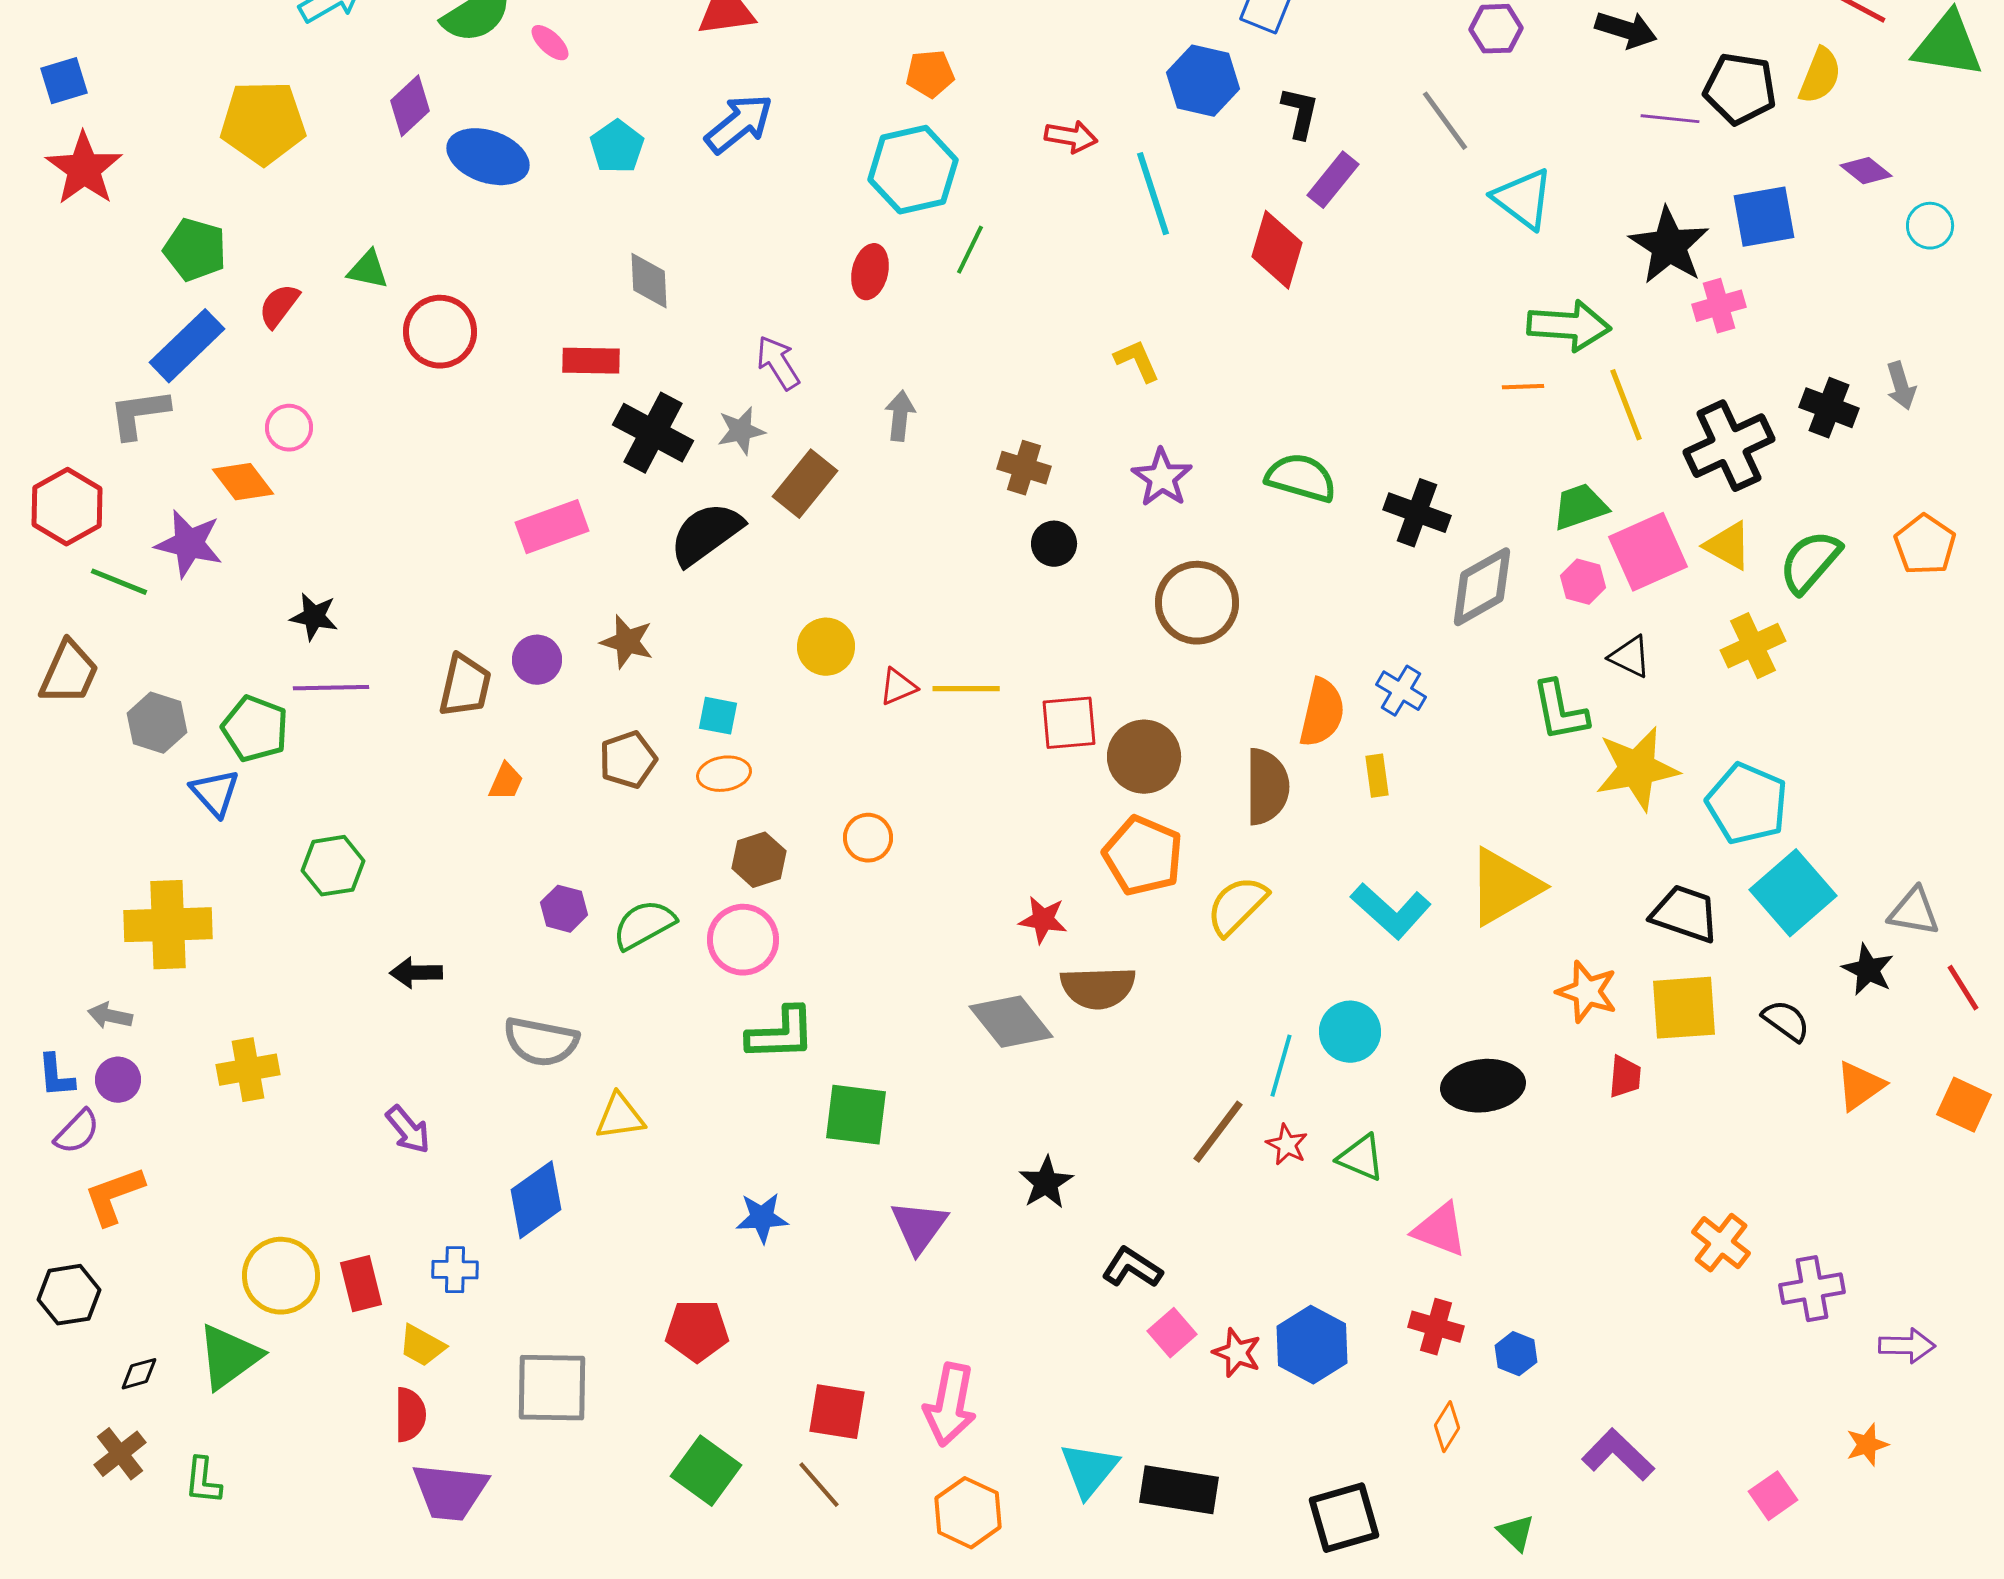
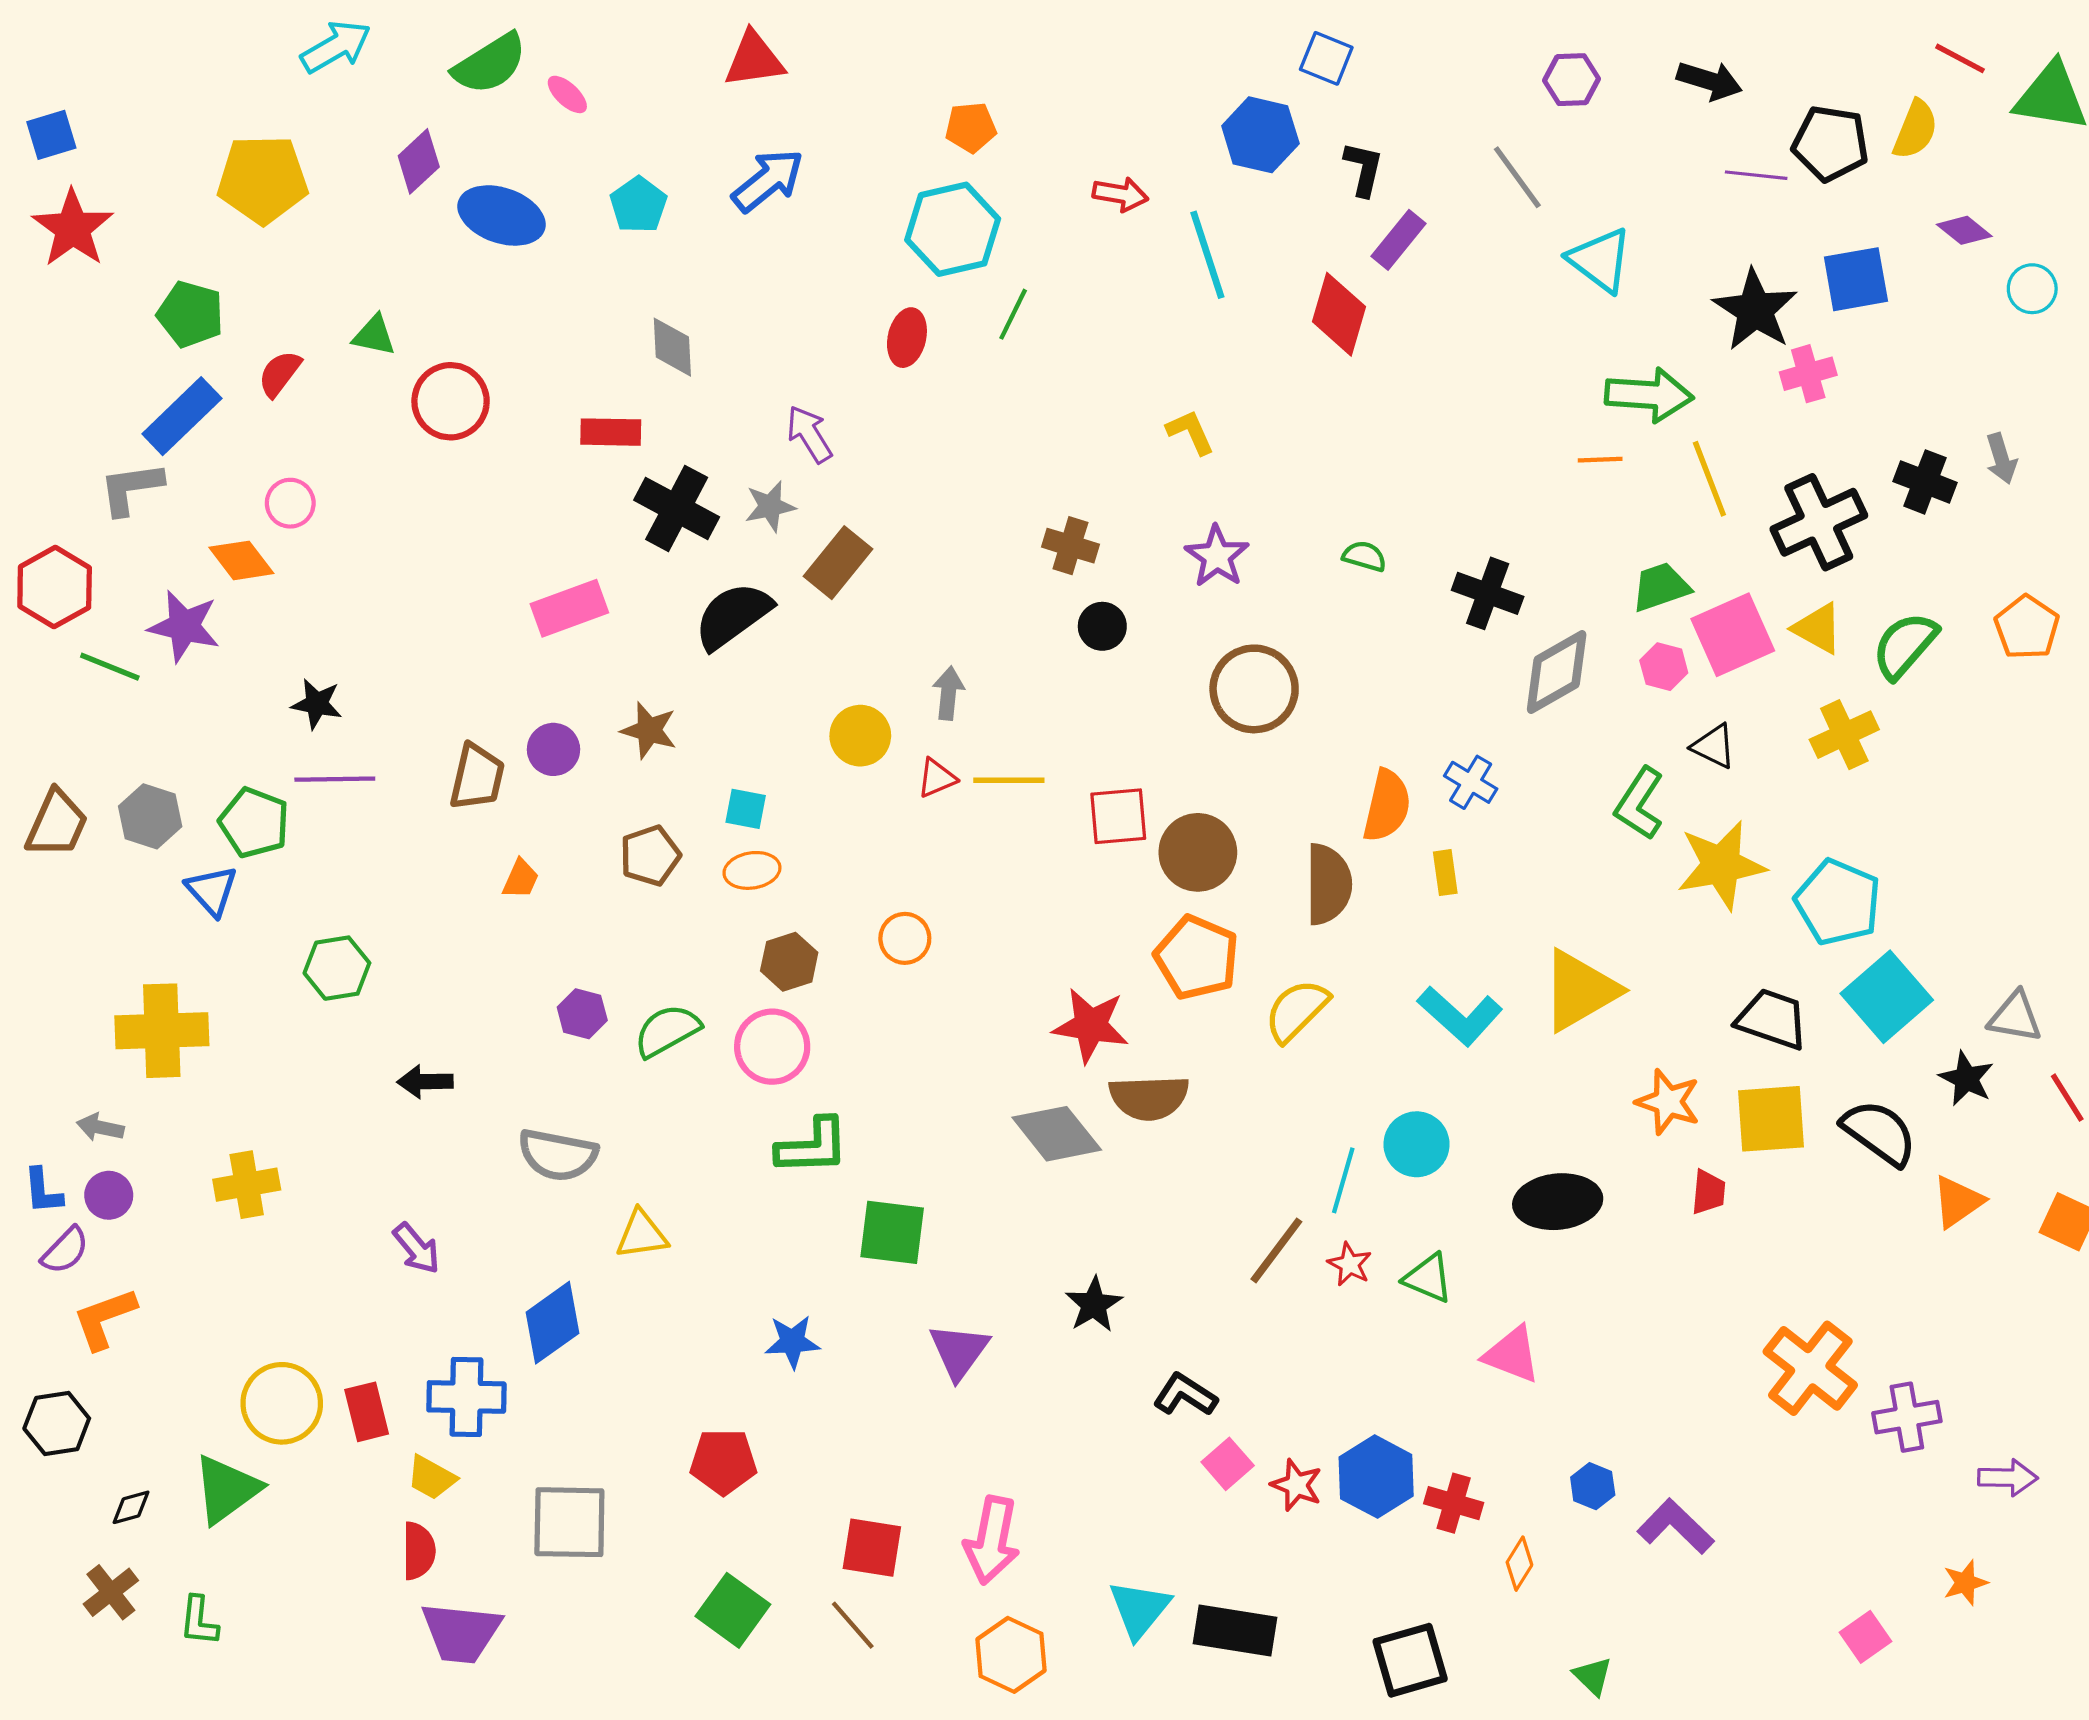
gray arrow: (900, 416) -> (948, 693), moved
green semicircle: (1301, 478) -> (1364, 556), size x0.6
brown trapezoid: (69, 673) -> (57, 824), moved
green L-shape: (1560, 711) -> (1639, 804), turned 44
red star: (1043, 920) -> (1091, 1025), size x1.5
black semicircle: (1786, 1021) -> (1879, 1133), size x1.5
orange cross: (1721, 1243) -> (1810, 1368), size x1.5
blue cross: (455, 1270) -> (466, 1397), size x1.6
red cross: (1436, 1327) -> (1454, 1503), moved
purple L-shape: (1618, 1455) -> (1675, 1526), moved

